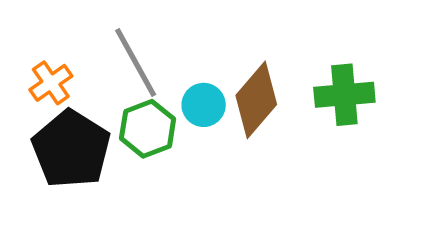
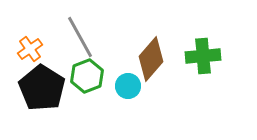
cyan circle: (204, 105) -> (128, 86), moved

